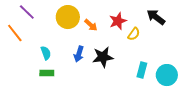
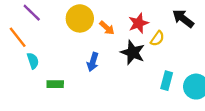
cyan semicircle: (46, 53) -> (33, 61), moved
black star: (103, 57) -> (133, 53), moved, turned 30

